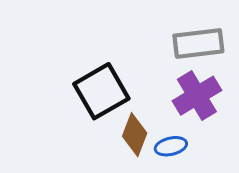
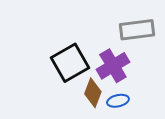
purple cross: (197, 96) -> (113, 66), moved

